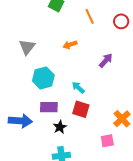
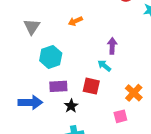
purple arrow: (106, 60) -> (112, 46), moved, turned -35
cyan arrow: (78, 88) -> (104, 66), moved

